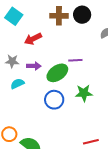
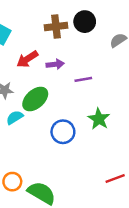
purple arrow: (34, 66) -> (55, 64), moved
green ellipse: (57, 73) -> (35, 99), moved
green star: (84, 93) -> (99, 119), turned -30

